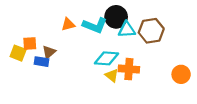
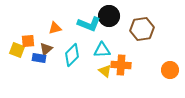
orange triangle: (68, 24) -> (55, 28), moved
cyan triangle: (127, 30) -> (102, 50), moved
cyan diamond: (106, 58) -> (72, 55), moved, turned -50

